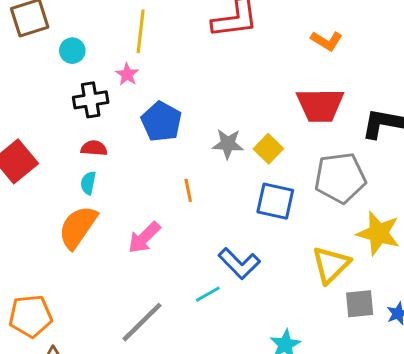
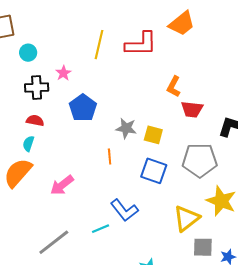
yellow line: (141, 31) -> (99, 45), moved
orange L-shape: (327, 41) -> (174, 87), moved, turned 80
red trapezoid: (320, 105) -> (192, 109), size x0.7
yellow square: (268, 149) -> (153, 135), turned -36
orange line: (188, 190) -> (110, 156), moved

